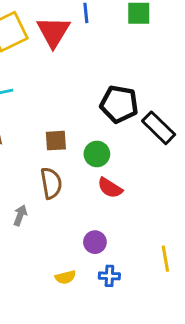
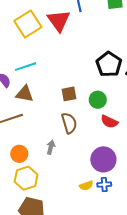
black pentagon: (119, 104) -> (109, 64), turned 30
purple circle: (95, 242) -> (103, 159), size x1.6
blue cross: (109, 276) -> (104, 185), moved

